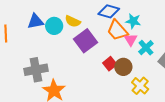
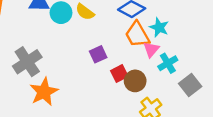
purple square: (85, 41) -> (98, 54), moved, size x0.6
gray cross: (36, 70) -> (27, 62), turned -35

